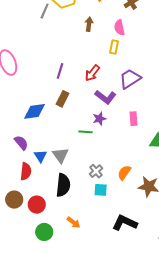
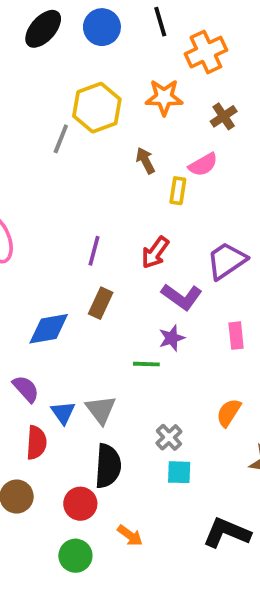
brown arrow: (89, 24) -> (145, 161), turned -32
pink semicircle: (119, 27) -> (203, 165), turned -105
yellow rectangle: (114, 47) -> (178, 191), moved
orange semicircle: (124, 173) -> (229, 413), moved
red circle: (37, 205) -> (80, 504), moved

